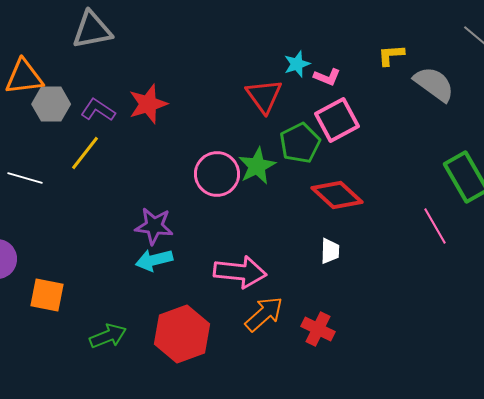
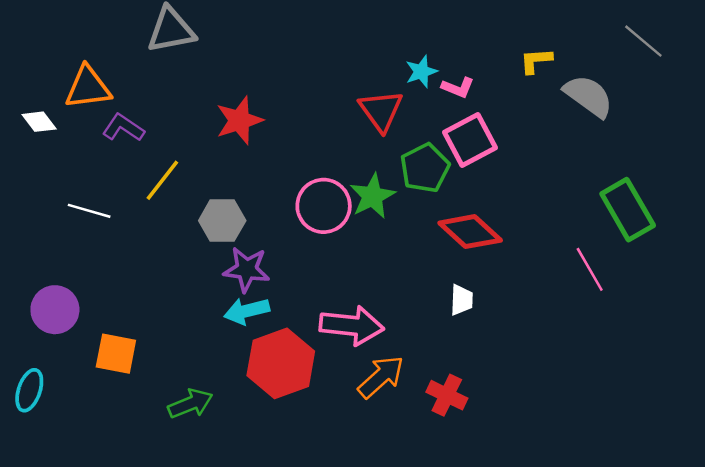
gray hexagon: (51, 104) -> (222, 221), moved
purple L-shape: (98, 110) -> (123, 128), moved
red hexagon: (182, 334) -> (281, 363), moved

